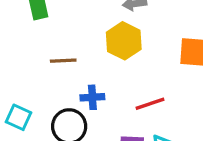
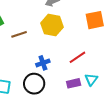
brown line: (63, 61) -> (19, 34), moved

